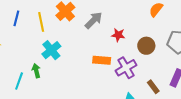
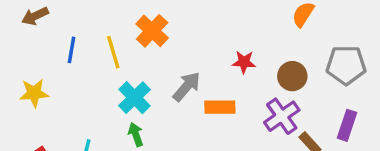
gray arrow: (94, 20) -> (187, 87), moved
purple cross: (126, 68) -> (282, 116), moved
green arrow: (36, 71) -> (136, 135), moved

